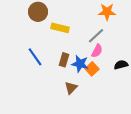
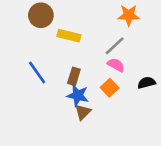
pink semicircle: (97, 51) -> (116, 65), turned -88
blue star: (80, 64) -> (78, 95), moved

